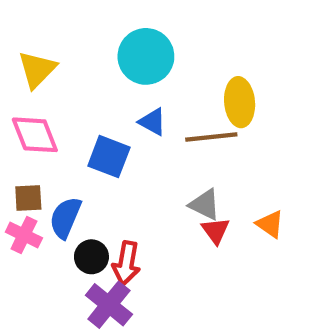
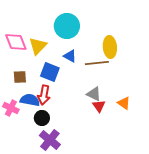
yellow triangle: (37, 69) -> (38, 46), moved
pink diamond: (35, 135) -> (16, 42), moved
brown square: (28, 198) -> (20, 77), moved
blue semicircle: (65, 218) -> (30, 100), turned 78
red arrow: (126, 263) -> (44, 95), moved

